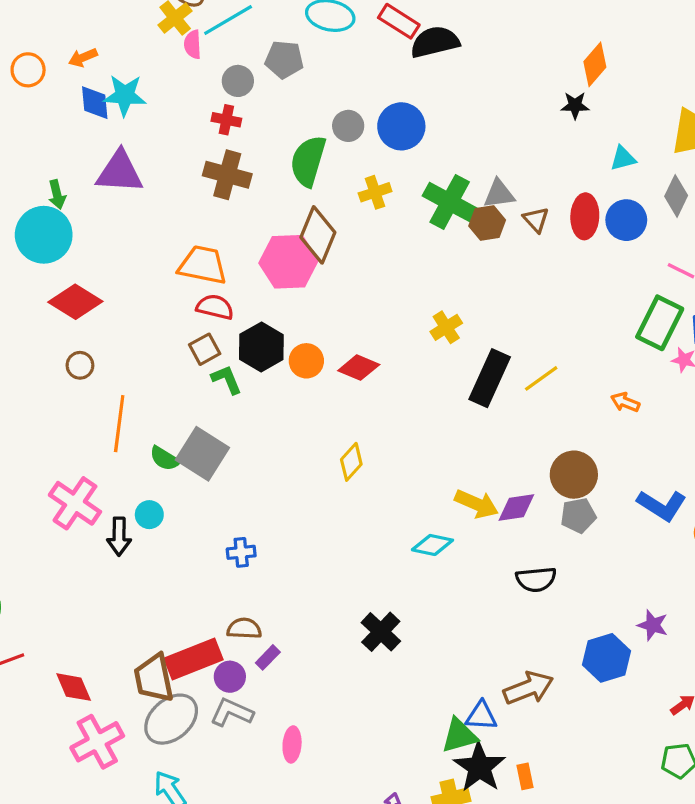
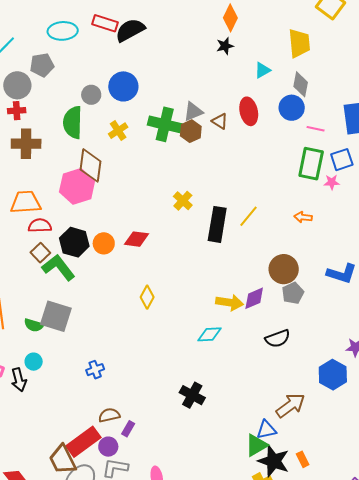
gray circle: (238, 81) -> (17, 85), size x1.4
blue circle: (626, 220) -> (292, 108), moved
green L-shape: (227, 379) -> (58, 268), size x1.6

